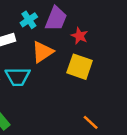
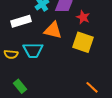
orange triangle: (42, 52) -> (53, 30), turned 48

